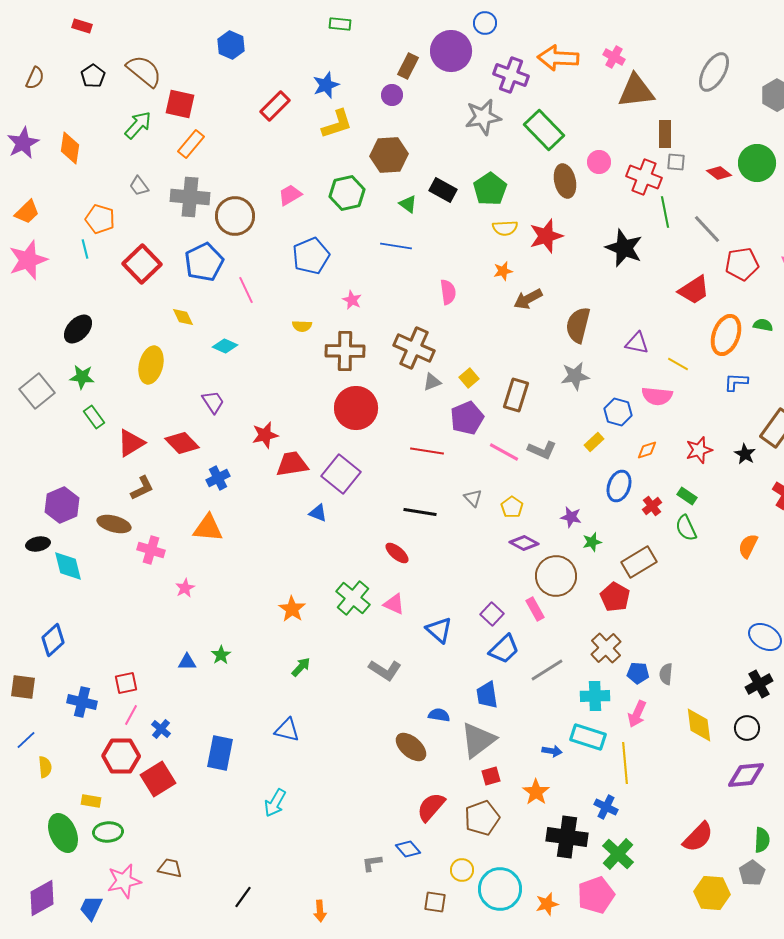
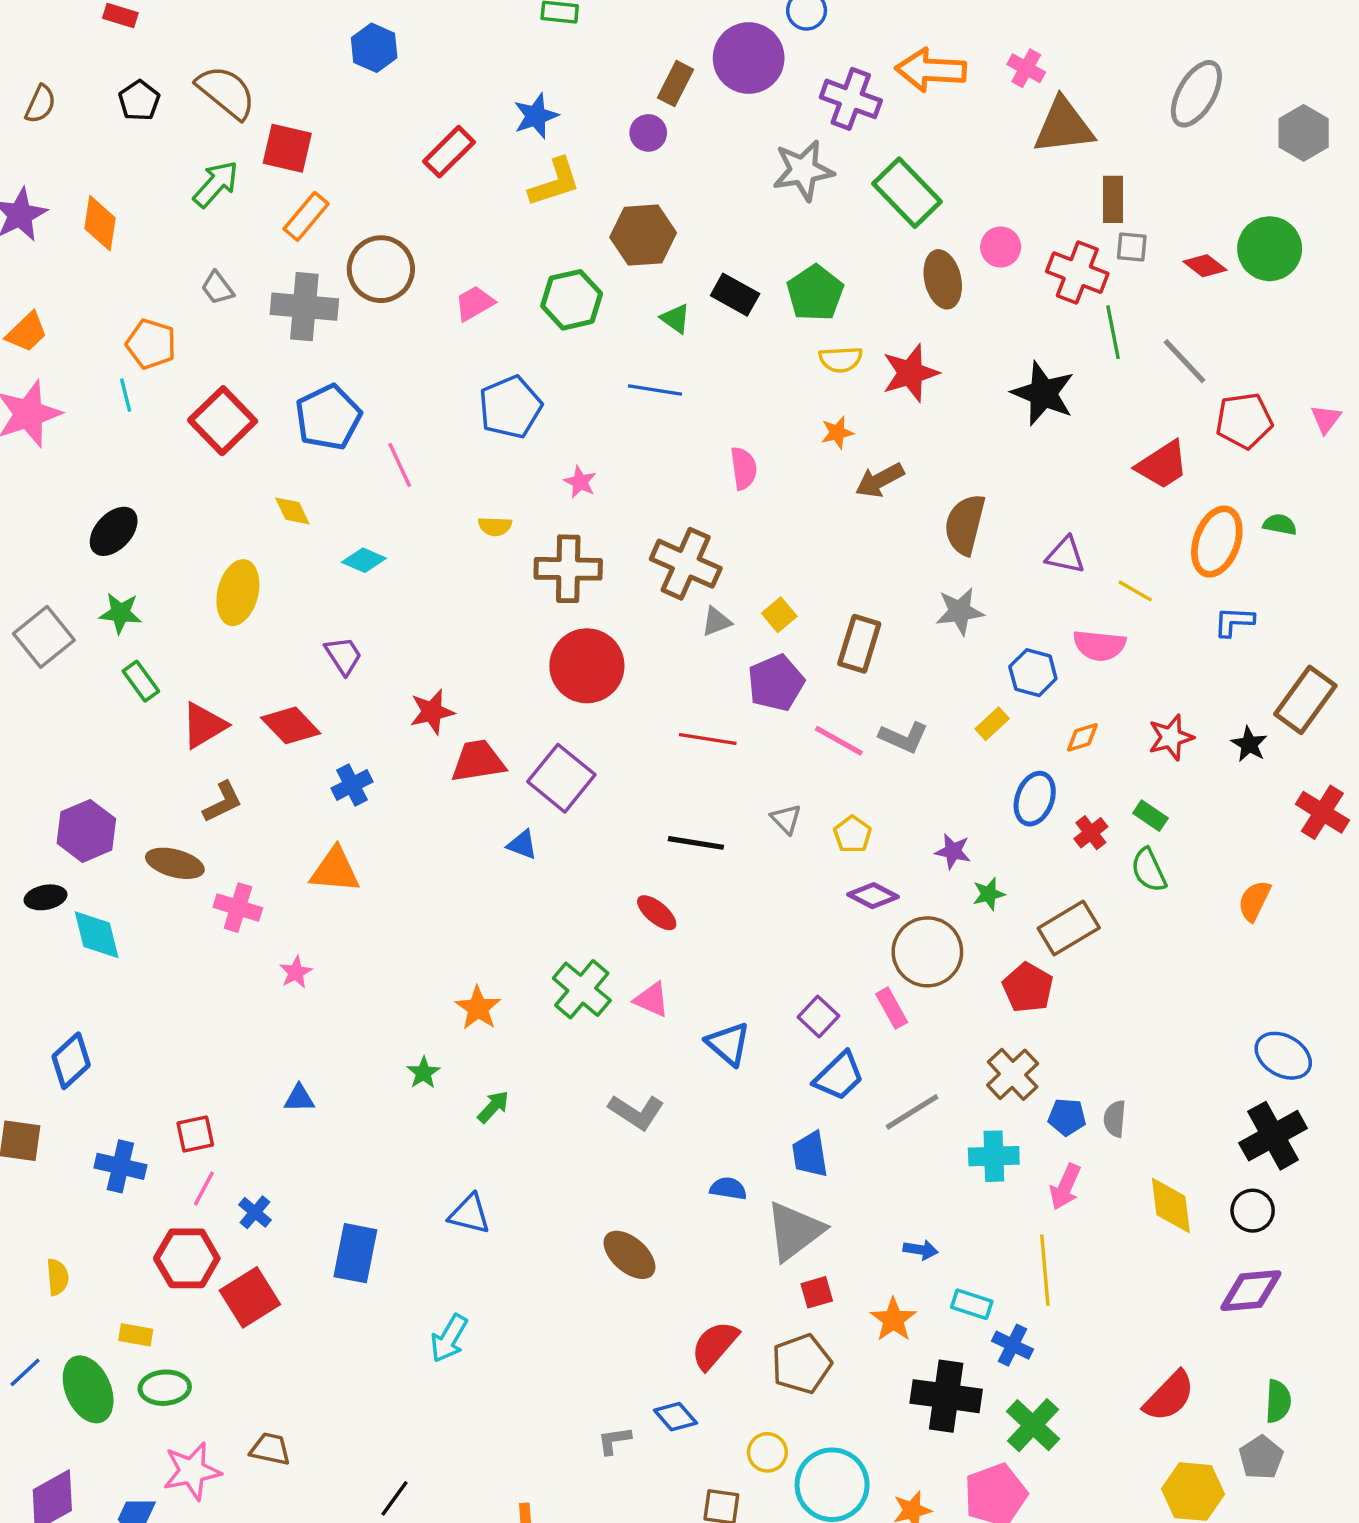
brown circle: (235, 216) -> (381, 269), moved
green star: (221, 655) -> (423, 1073), moved
black cross: (759, 684) -> (1273, 1136), size x1.4
cyan rectangle: (588, 737) -> (972, 1304), moved, size x0.7
blue line: (26, 740) -> (25, 1372), moved
brown ellipse: (411, 747) -> (629, 1255), moved

